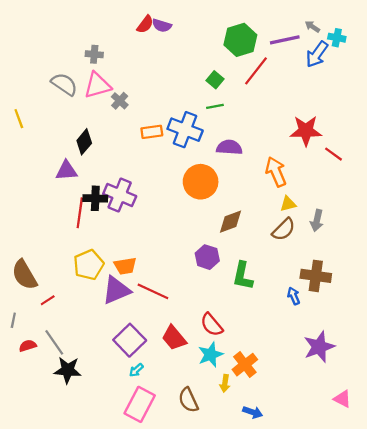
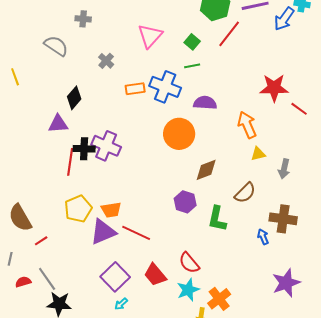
pink triangle: (98, 85) -> (150, 36), moved, turned -32
brown semicircle: (284, 229) -> (245, 193), moved

